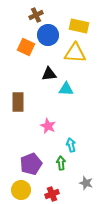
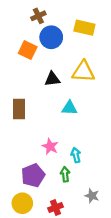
yellow triangle: (75, 53) -> (83, 72), moved
cyan triangle: (66, 89) -> (69, 108), moved
pink star: (48, 126) -> (50, 146), moved

